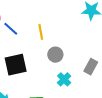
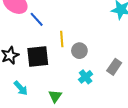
yellow line: (41, 32) -> (62, 39), moved

